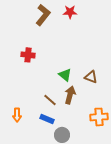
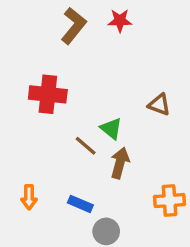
red cross: (28, 55) -> (48, 94), size x1.5
brown triangle: (91, 77) -> (159, 105), moved
brown line: (50, 100) -> (86, 146), moved

